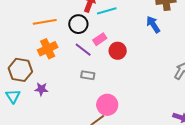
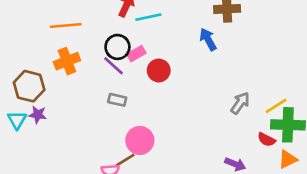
black circle: (78, 24) -> (117, 47), moved
purple star: (41, 89) -> (38, 115), moved

